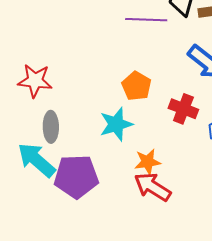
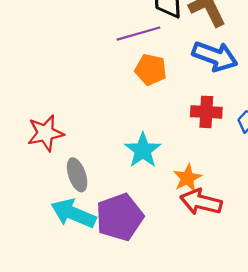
orange pentagon: (136, 86) -> (151, 70), moved

